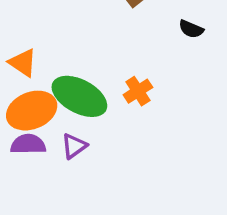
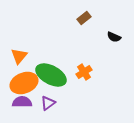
orange triangle: (23, 63) -> (19, 56), turned 36

